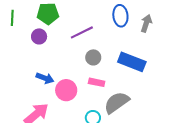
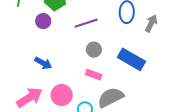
pink circle: (66, 90) -> (62, 95), moved

